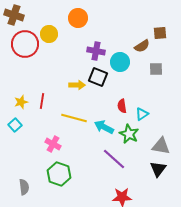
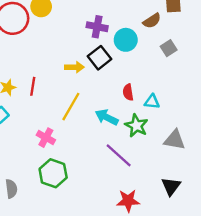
gray square: (156, 69) -> (169, 48), turned -32
black square: (98, 77) -> (99, 58), turned 30
cyan triangle: (142, 114) -> (152, 102), turned 40
yellow line: (74, 118) -> (71, 107), turned -75
black triangle: (158, 169) -> (171, 186), moved

